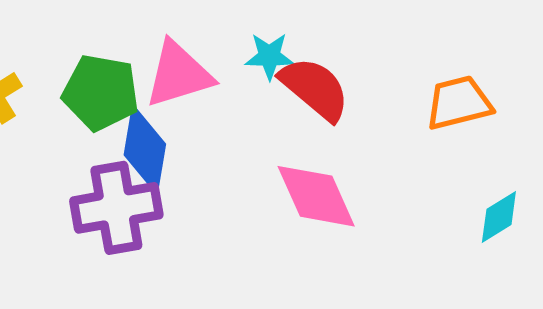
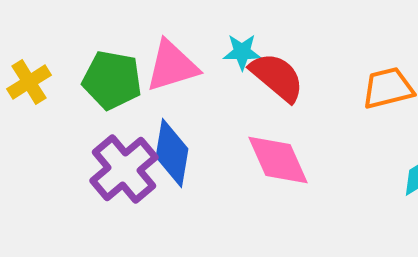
blue diamond: (145, 150) -> (172, 153), moved
purple cross: (116, 208) -> (124, 169), turned -30

